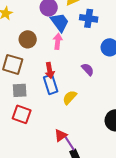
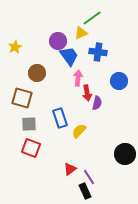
pink arrow: (58, 41) -> (78, 78), moved
purple semicircle: (88, 69) -> (97, 103), turned 56
red arrow: (50, 70) -> (87, 93), moved
purple line: (70, 143) -> (89, 177), moved

